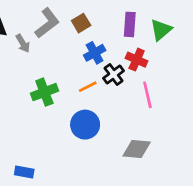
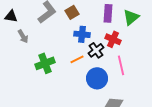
gray arrow: (23, 43) -> (23, 36), moved
blue cross: (95, 53) -> (82, 34), turned 35
blue circle: (85, 125) -> (97, 78), moved

